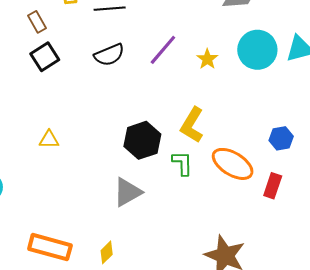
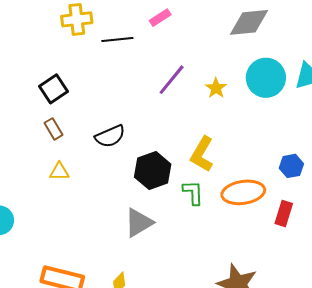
brown rectangle: (37, 22) -> (53, 129), moved
black semicircle: (109, 55) -> (110, 136), moved
orange ellipse: (233, 164) -> (243, 192), turned -39

